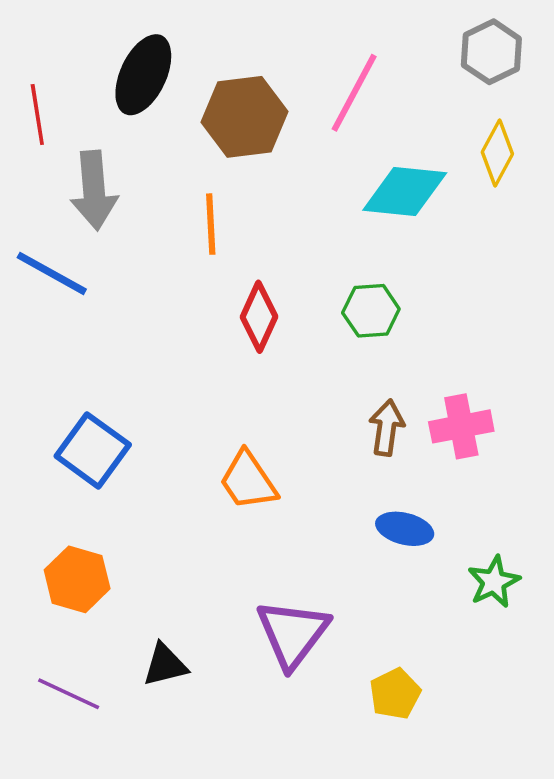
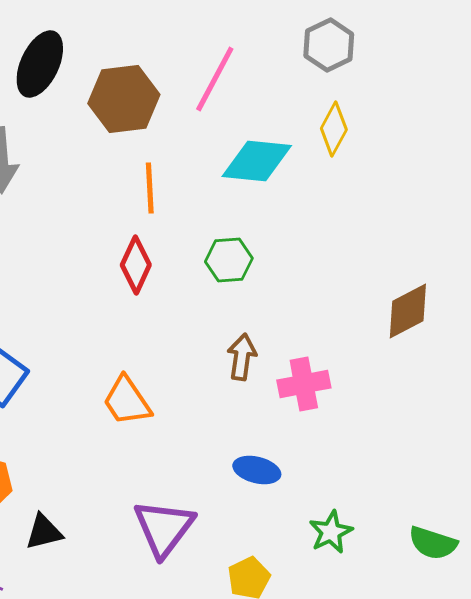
orange line: (211, 224) -> (150, 188), moved
pink cross: (461, 426) -> (304, 384), moved
blue ellipse: (405, 529) -> (257, 470), moved
green star: (494, 582) -> (331, 532), moved
black triangle: (165, 665) -> (44, 532), moved

